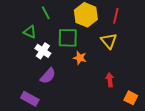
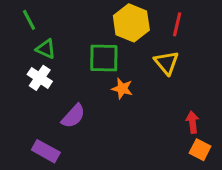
green line: (46, 13) -> (29, 20), moved
white cross: (43, 51) -> (40, 78), moved
red arrow: (110, 80) -> (192, 122), moved

